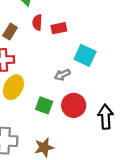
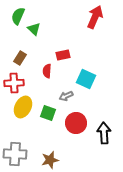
red semicircle: (37, 22) -> (47, 71), moved
green square: (44, 105) -> (48, 113), moved

